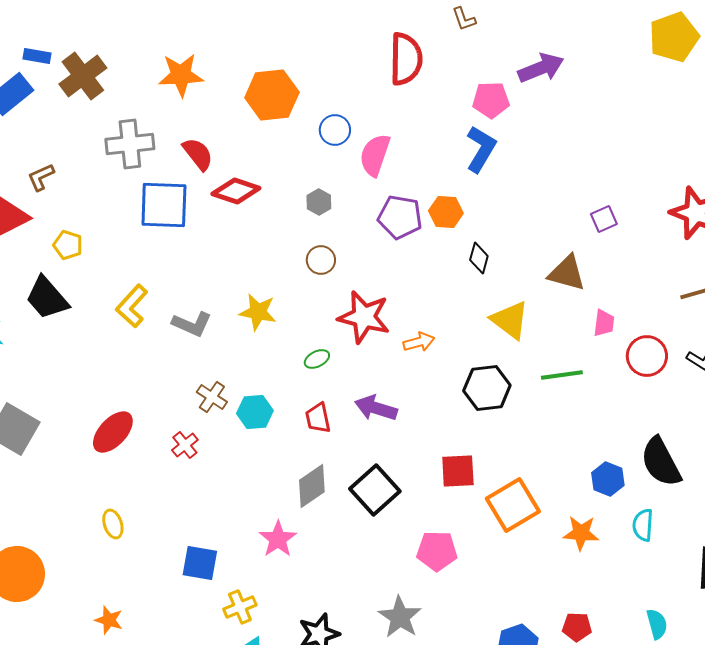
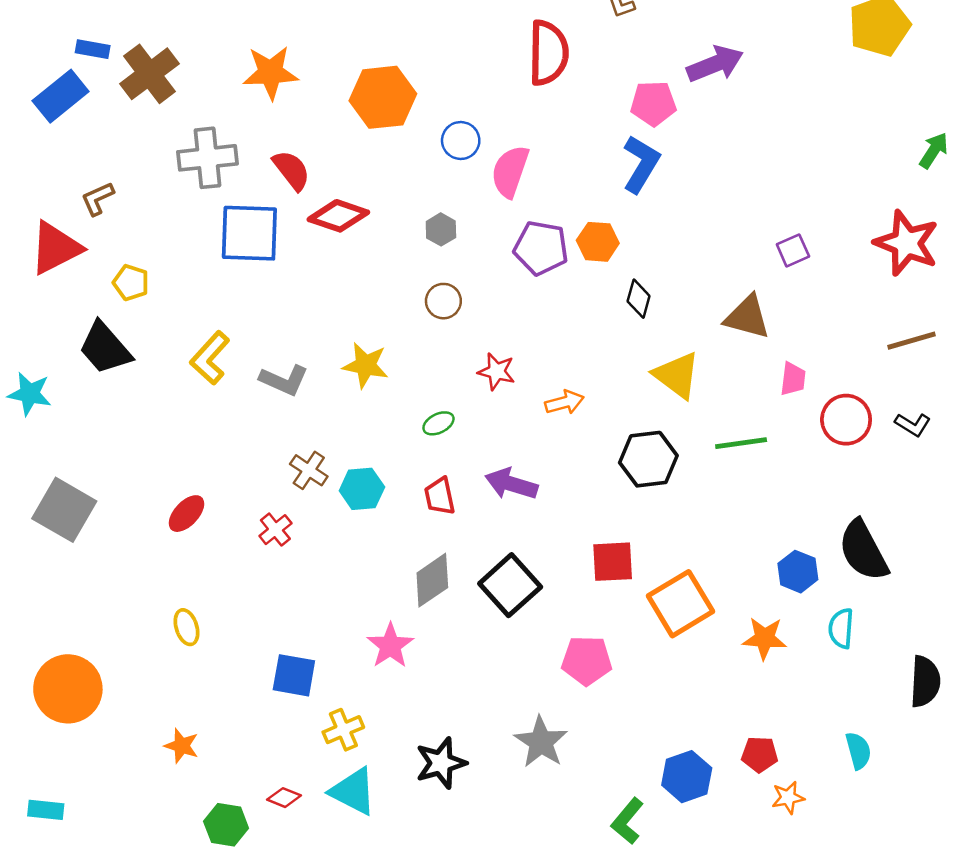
red star: (364, 317) -> (497, 371), size x0.6
red ellipse: (113, 432) -> (186, 514), size x0.7

